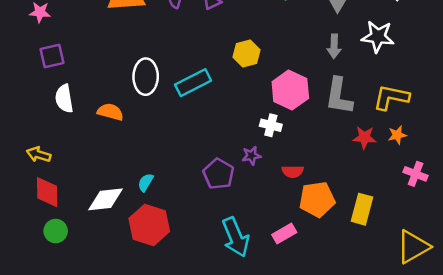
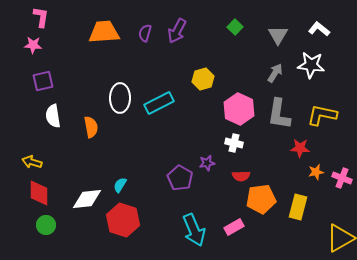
gray arrow: (334, 46) -> (275, 73), turned -150
orange semicircle: (110, 112) -> (91, 127), turned 65
white cross: (271, 125) -> (234, 143), moved
orange star: (397, 135) -> (316, 172), moved

